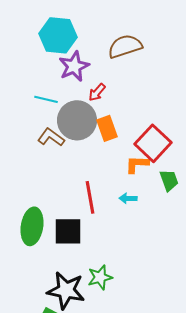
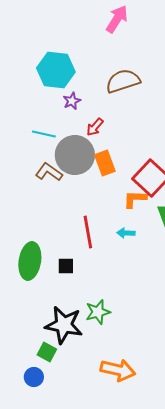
purple star: (74, 66) -> (72, 101), size x0.6
black square: (68, 231) -> (66, 266), size x0.6

